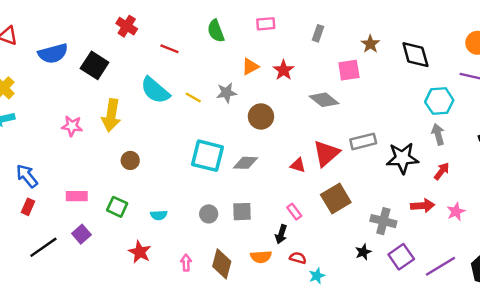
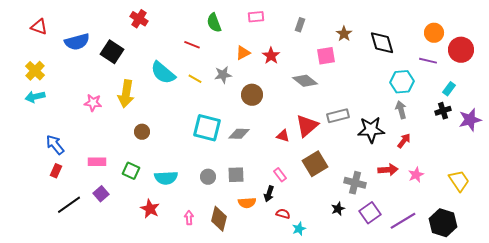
red line: (169, 49) -> (192, 45), moved
cyan semicircle: (159, 215) -> (166, 178), size x1.6
orange semicircle: (261, 257) -> (247, 203), moved

